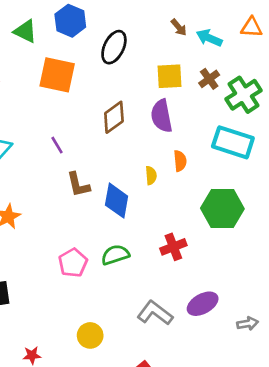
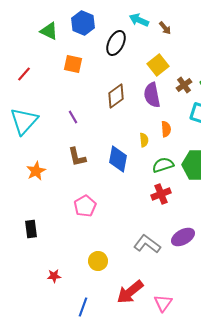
cyan arrow: (209, 38) -> (139, 20), moved
orange square: (57, 75) -> (73, 64), size x0.7
yellow square: (169, 76) -> (158, 65), turned -35
brown cross: (209, 79) -> (184, 85), moved
brown L-shape: (78, 185) -> (77, 157), moved
green semicircle: (115, 255) -> (163, 165), moved

